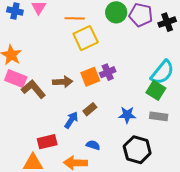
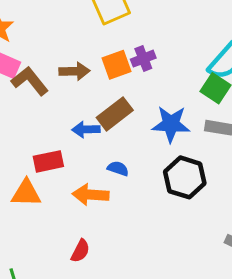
brown rectangle: (90, 109) -> (115, 114), size x1.6
blue star: (127, 115) -> (171, 124), size x1.4
blue arrow: (71, 120) -> (86, 129), turned -126

